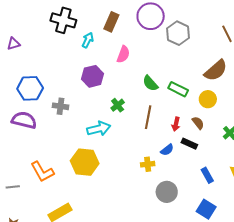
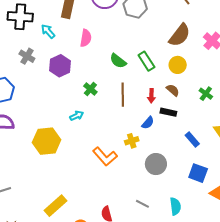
cyan arrow: (88, 40) -> (48, 31), turned -56
green rectangle: (178, 89) -> (146, 61), turned 42
gray cross: (61, 106) -> (27, 56), moved, turned 35
cyan arrow: (99, 129) -> (77, 116), size x0.6
yellow hexagon: (85, 162) -> (47, 141), moved
orange L-shape: (42, 172) -> (105, 156), moved

